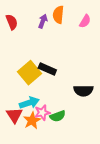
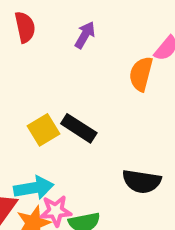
orange semicircle: (58, 15) -> (141, 74), moved
yellow square: (30, 73) -> (44, 130), size x0.7

